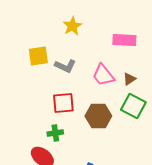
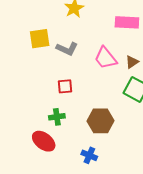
red square: (63, 103) -> (65, 86), size x0.7
brown hexagon: (98, 116) -> (101, 121), moved

